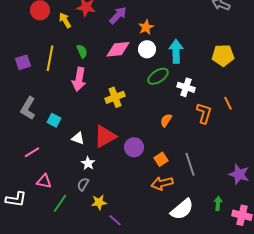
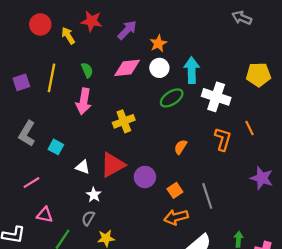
yellow pentagon: (223, 55) -> (258, 75), moved
white cross: (186, 87) -> (216, 97), moved, size x1.4
purple star: (239, 174) -> (262, 178), moved

